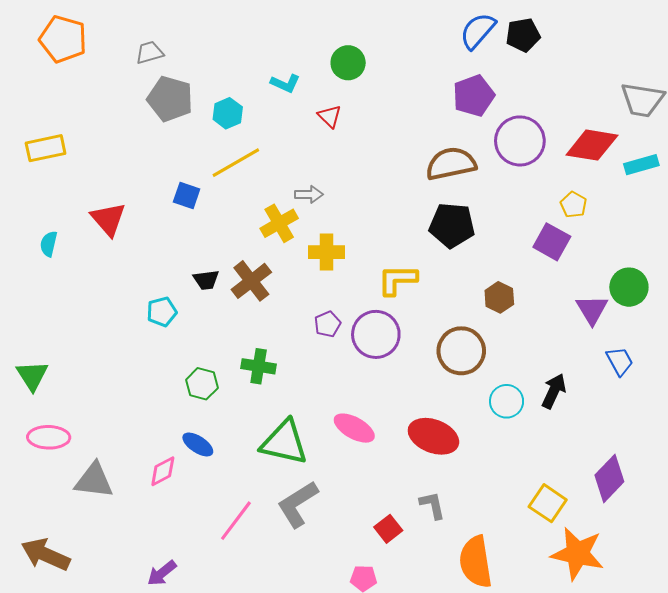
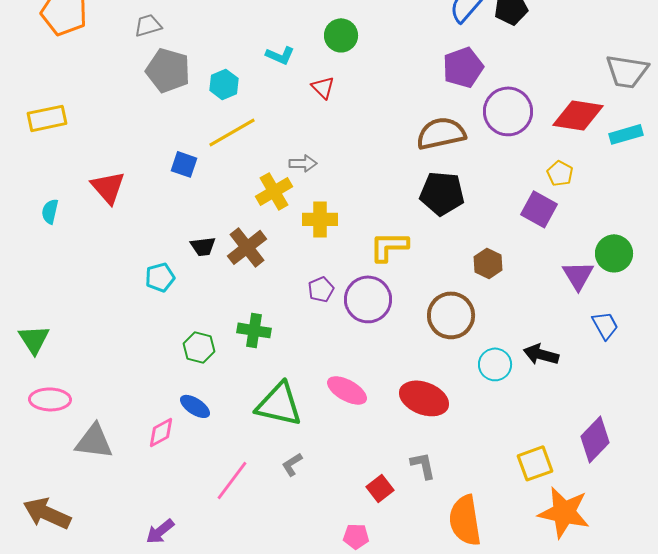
black arrow: (554, 391) -> (541, 354), turned -100
yellow square: (548, 503) -> (535, 463), turned 36
gray L-shape: (298, 504) -> (292, 464), size x0.5

